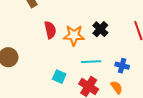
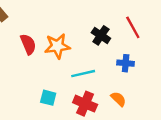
black cross: (100, 29) -> (101, 35), moved
blue cross: (122, 66) -> (126, 63), moved

